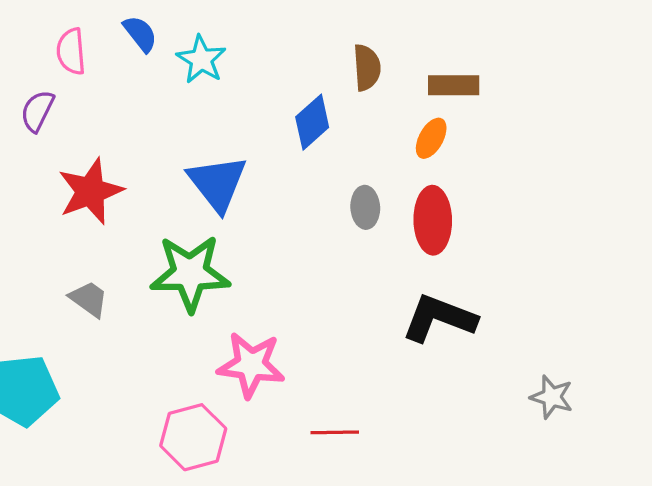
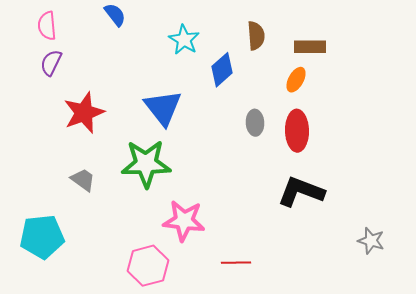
pink semicircle: (71, 51) -> (47, 26), moved
cyan star: (201, 59) -> (184, 40), moved

